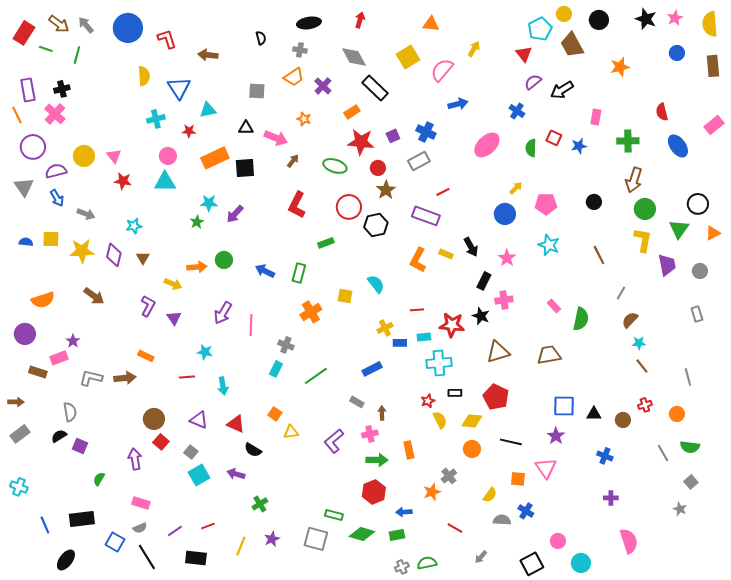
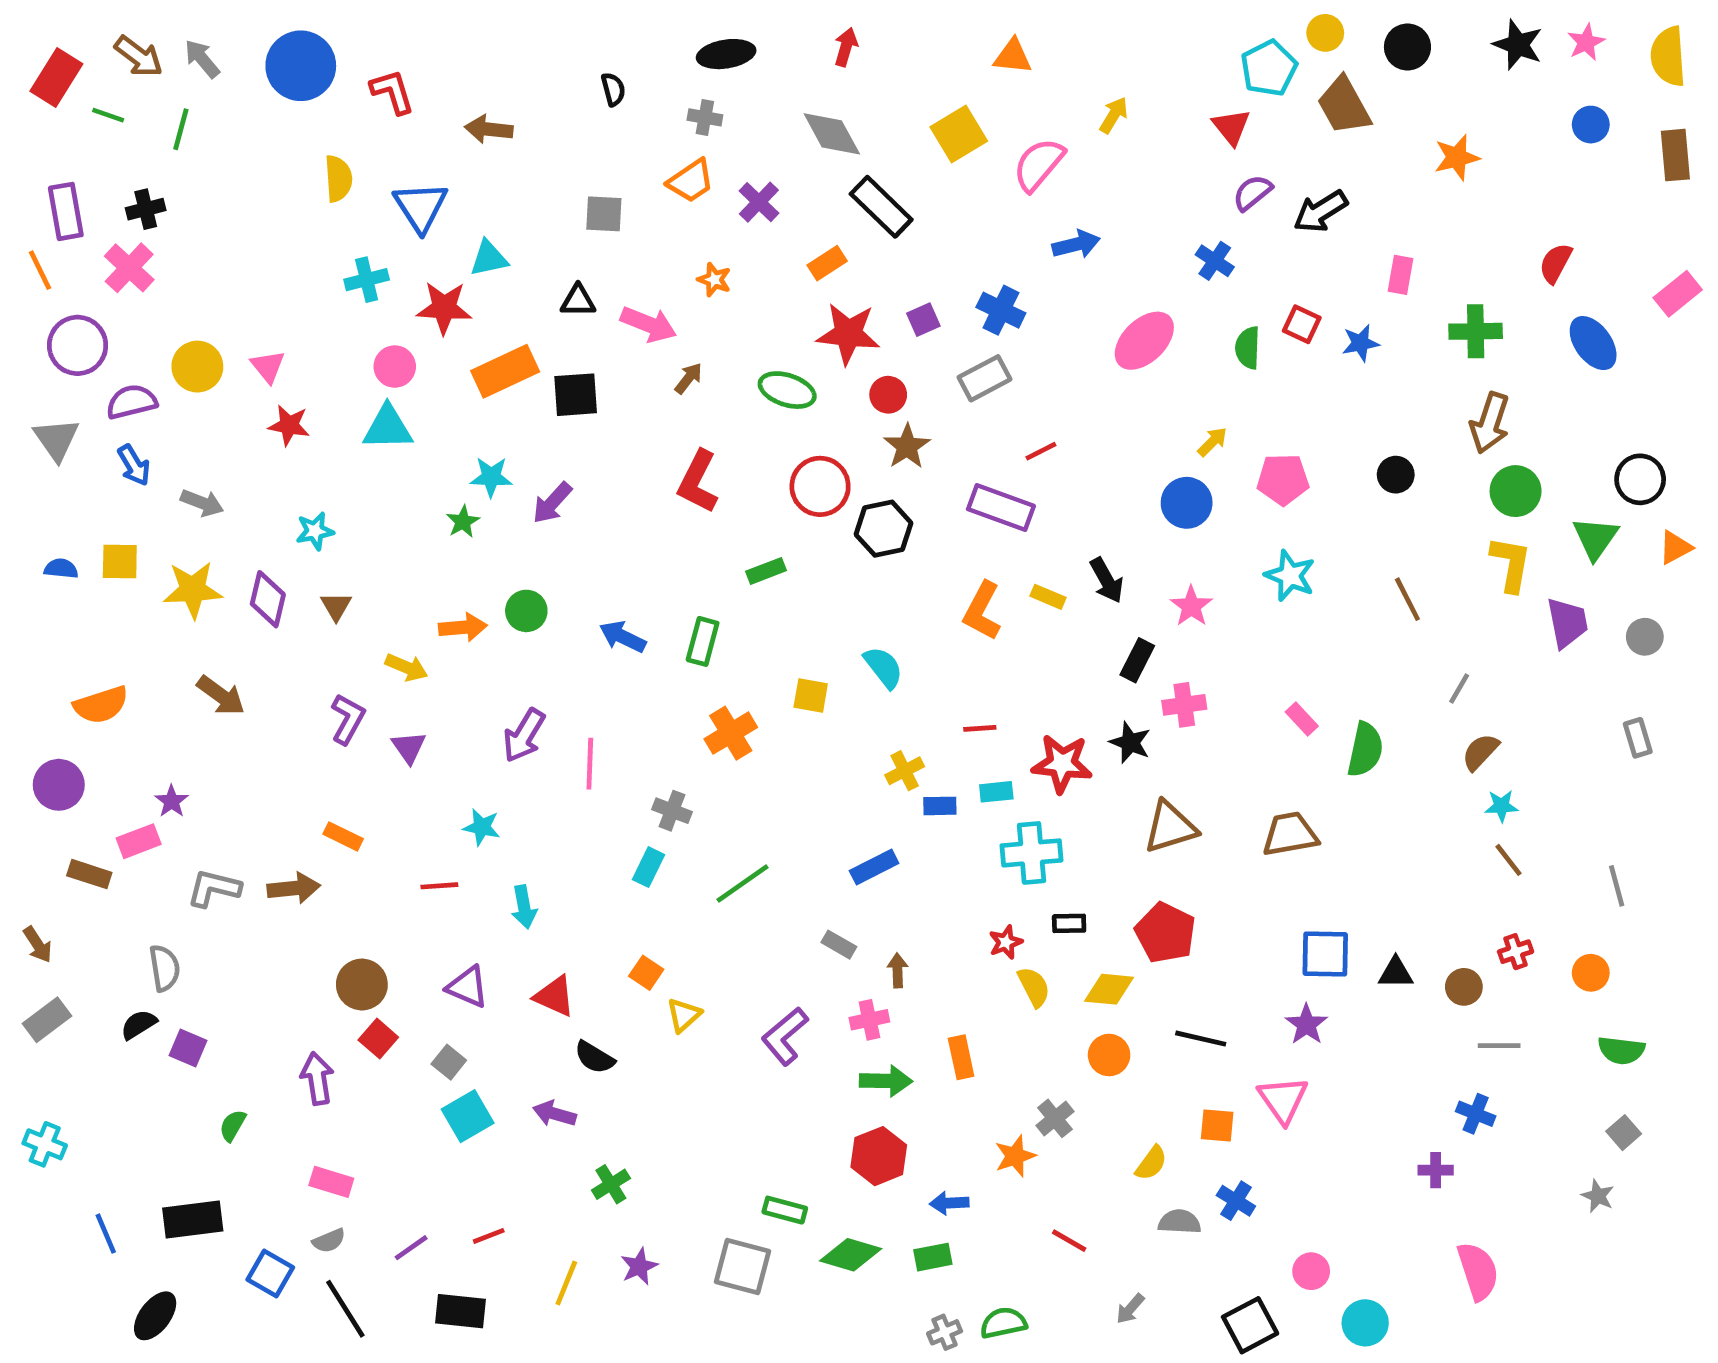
red semicircle: (662, 112) -> (1555, 263), turned 42
red star: (189, 131) -> (444, 308), size x1.6
brown arrow: (16, 402) -> (38, 945), turned 56
yellow triangle: (291, 432) -> (684, 1015), turned -35
gray line: (663, 453) -> (1499, 1046), moved, turned -60
blue cross: (605, 456) -> (1476, 1114), moved

